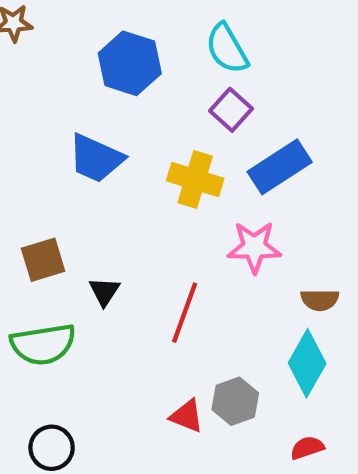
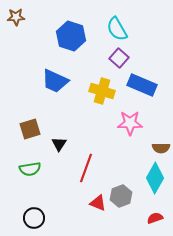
blue rectangle: (280, 167) -> (142, 85), turned 56
red line: (185, 313) -> (86, 168), moved
green semicircle: (43, 344) -> (30, 169), size x0.7

